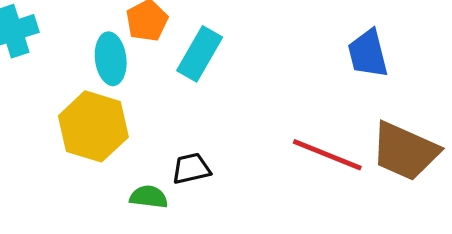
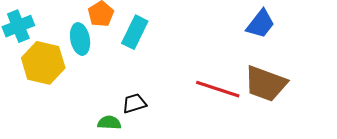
blue trapezoid: (368, 54) -> (261, 24), moved, turned -124
yellow hexagon: (93, 126) -> (43, 63), moved

